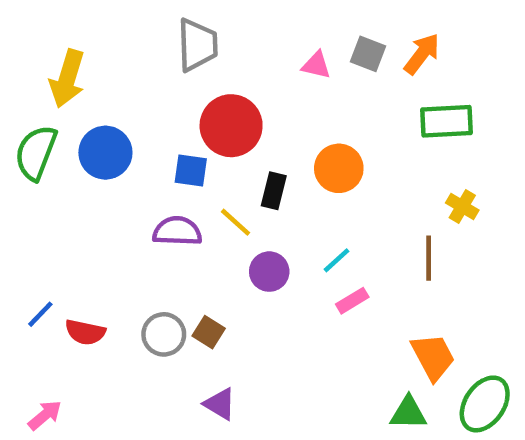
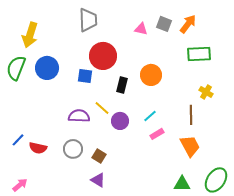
yellow line: (236, 222) -> (102, 108), moved
purple semicircle: (177, 231) -> (79, 116), moved
brown square: (209, 332) -> (99, 156), moved
orange trapezoid: (433, 357) -> (190, 146), moved

